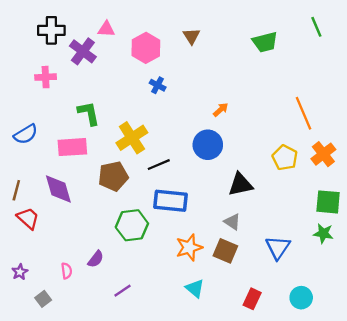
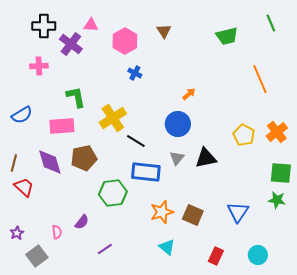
orange line: (304, 113) -> (260, 79), moved
black line: (159, 165) -> (136, 141), turned 54
brown pentagon: (113, 176) -> (84, 158), moved
gray triangle: (232, 222) -> (177, 158), moved, turned 35
gray square: (43, 299) -> (37, 256), size x1.5

